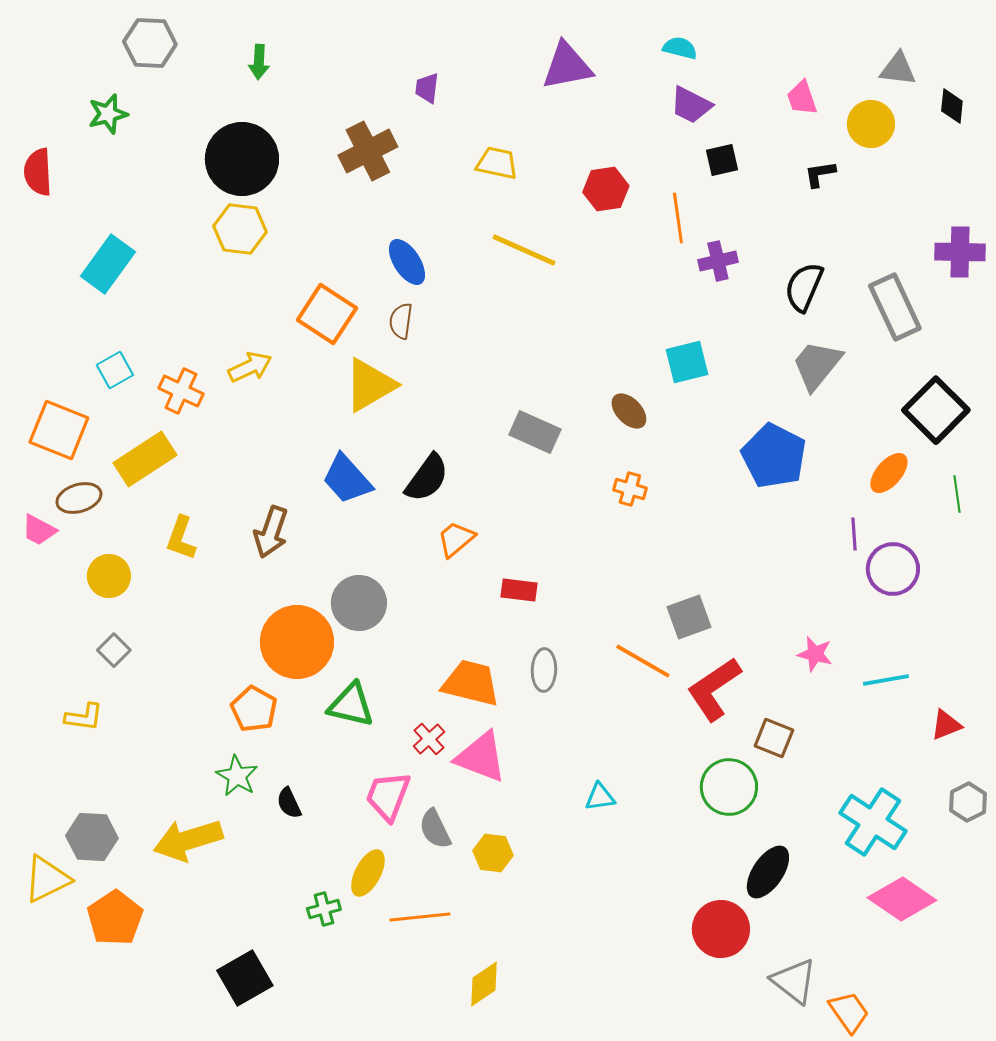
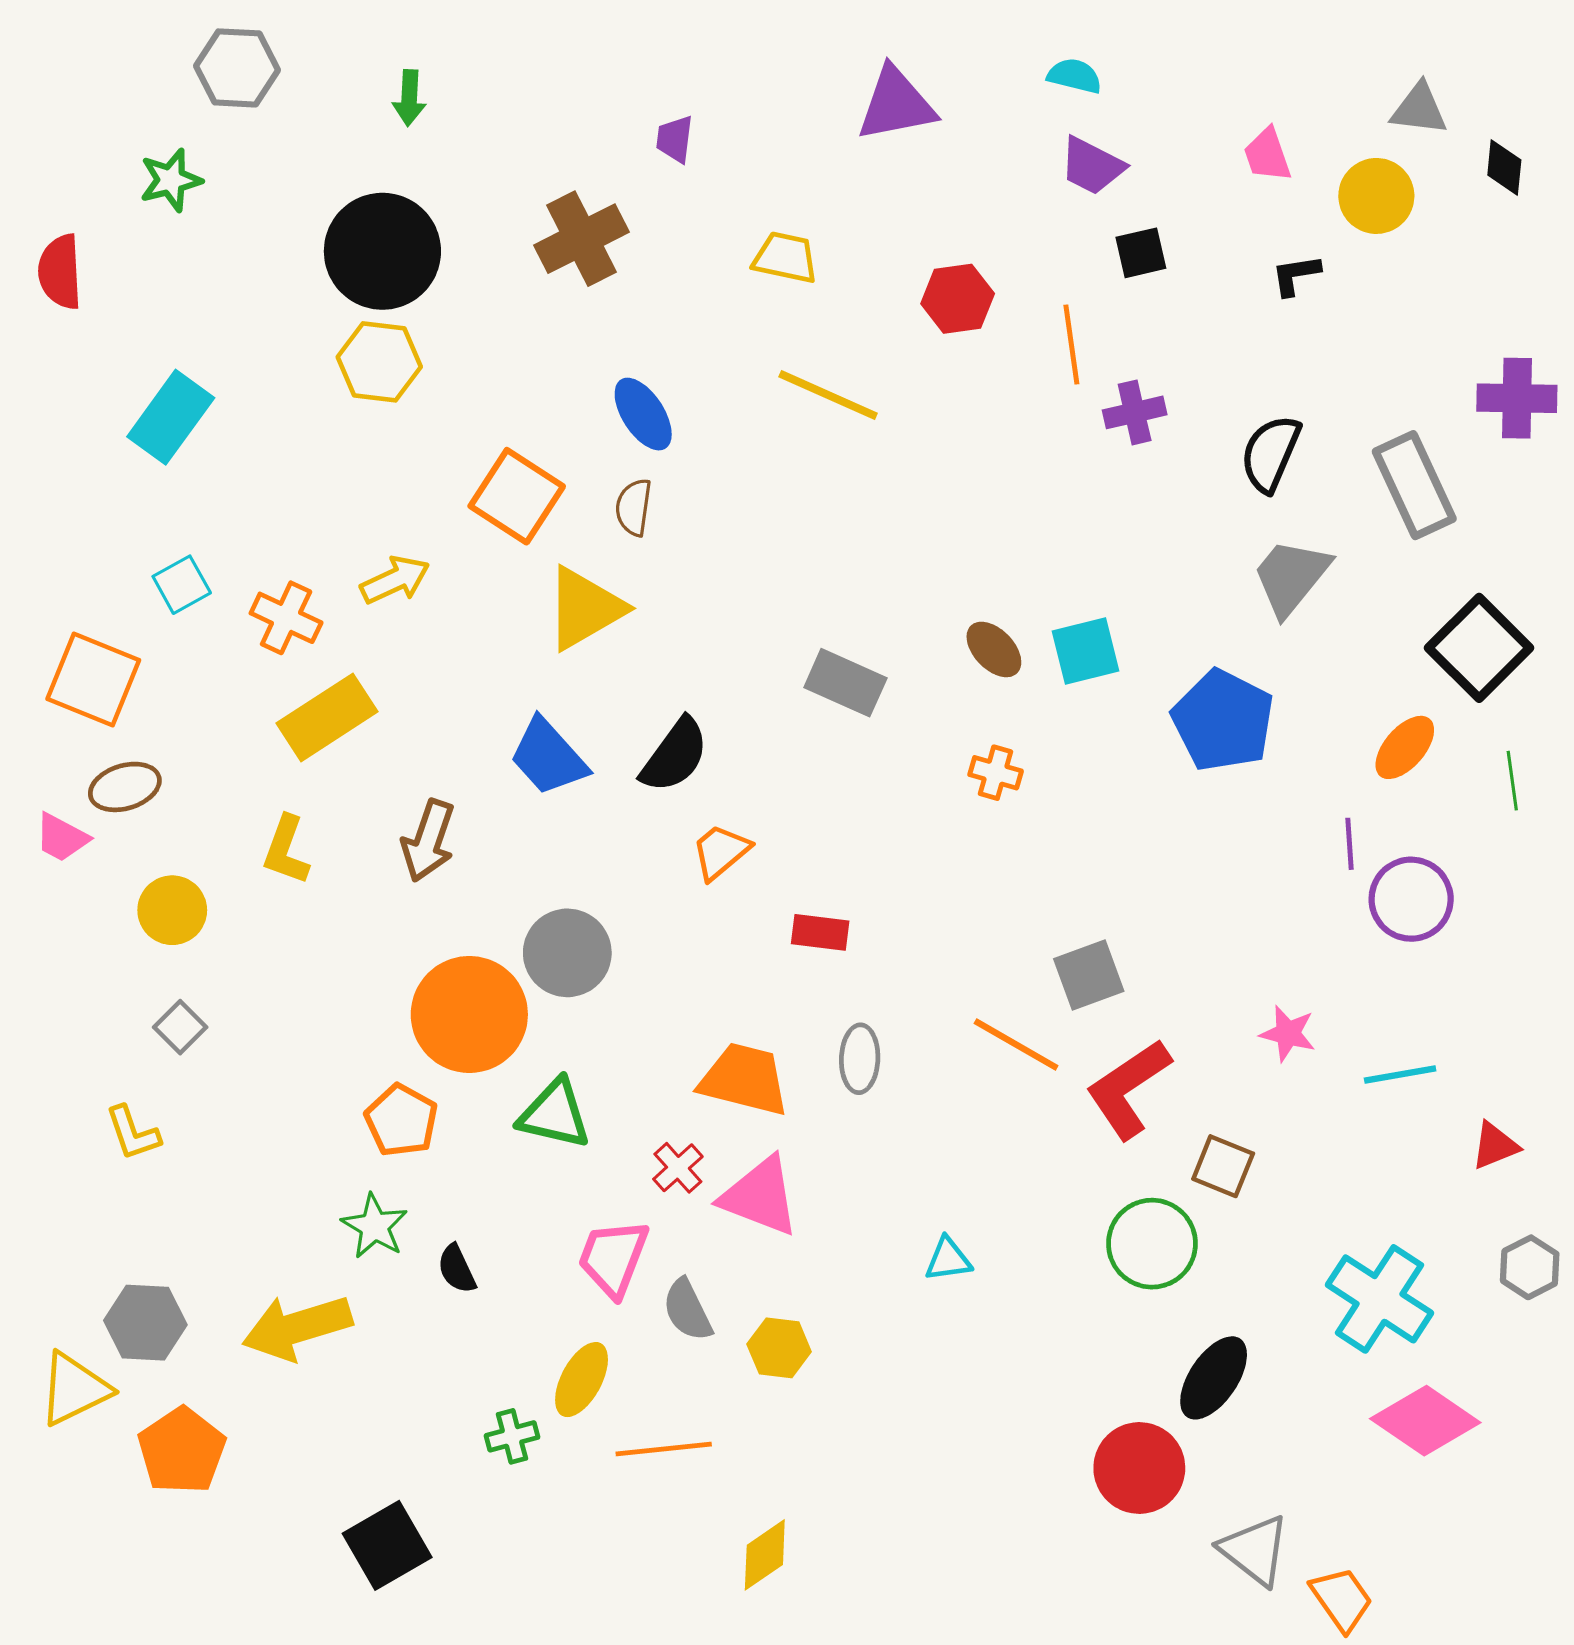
cyan square: (687, 362) -> (1086, 651), moved
yellow rectangle: (145, 459) -> (327, 717), moved
yellow L-shape: (84, 717) -> (133, 1133), turned 63

